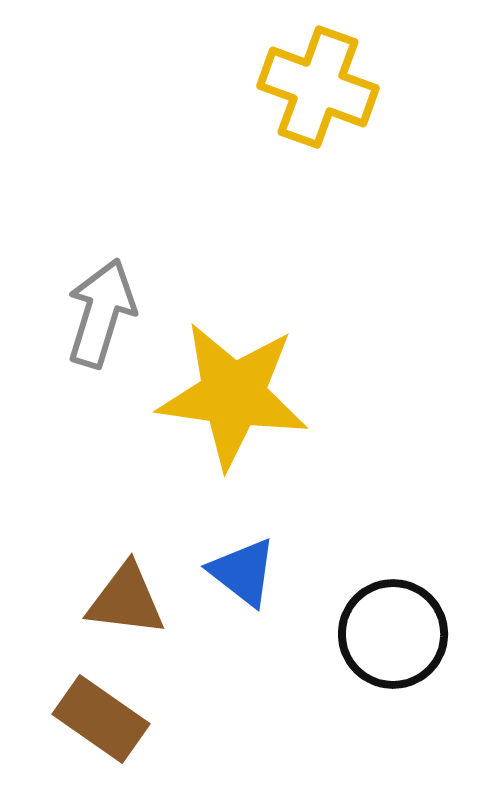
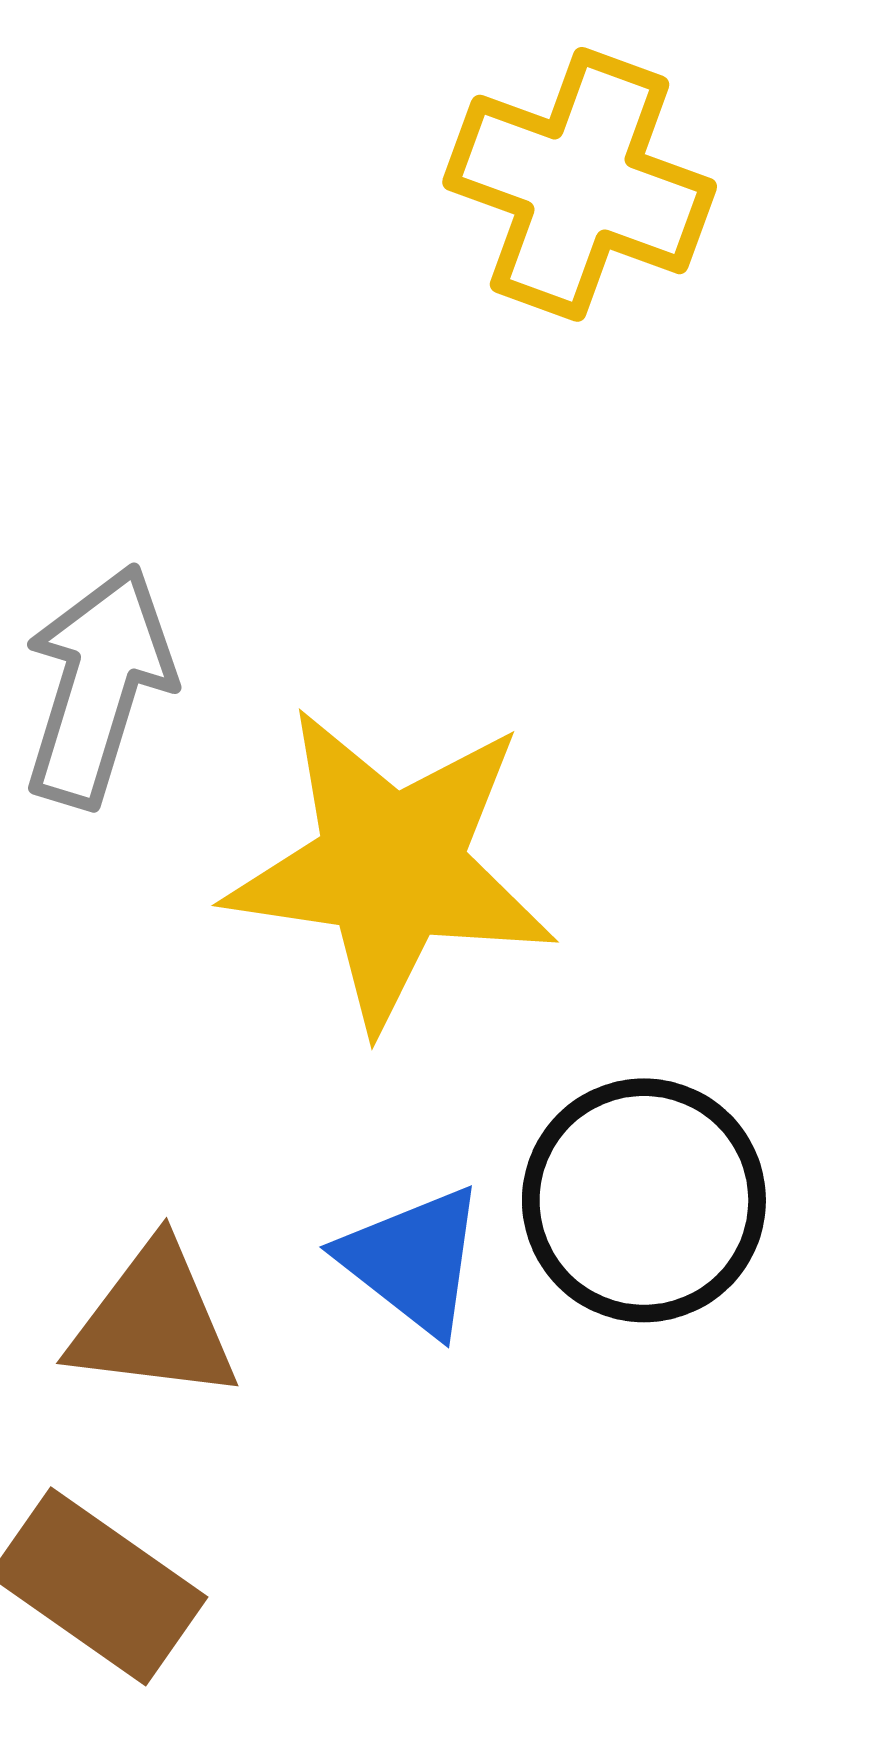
black circle: (393, 634) -> (644, 1200), moved

